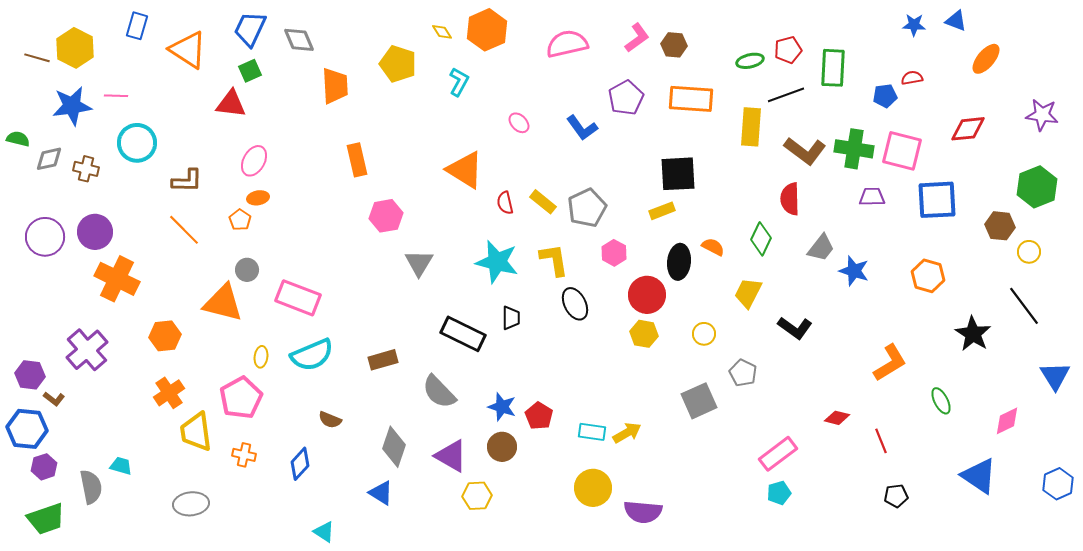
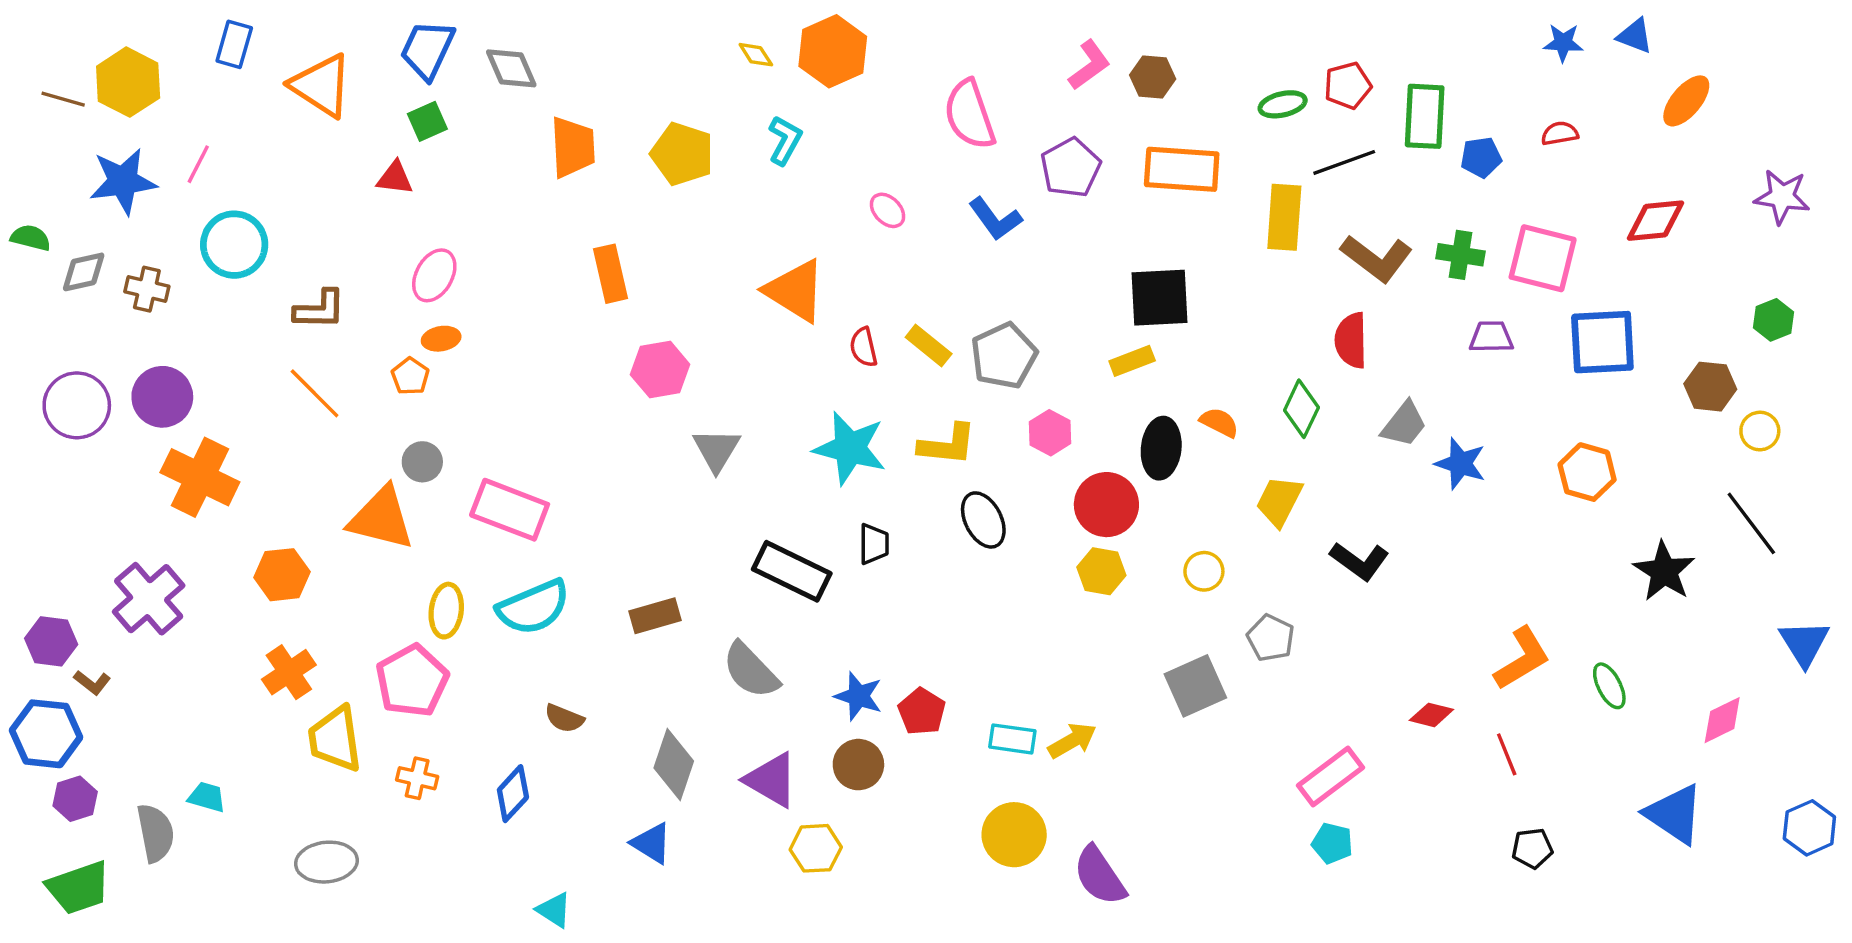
pink semicircle: (567, 44) -> (970, 115), moved, turned -96
yellow pentagon: (398, 64) -> (682, 154), moved
pink line: (116, 96) -> (198, 164), turned -65
blue pentagon: (885, 96) -> (1481, 157), moved
red triangle: (231, 104) -> (395, 178), size x0.7
green cross: (854, 149) -> (1460, 255), size x0.7
green hexagon: (1037, 187) -> (1774, 320), size x0.6
yellow L-shape: (554, 260) -> (947, 445), turned 105
yellow ellipse: (261, 357) -> (446, 611), size x1.4
orange L-shape: (890, 363) -> (1522, 658), moved
cyan pentagon: (779, 493) -> (1332, 843), turned 30
purple semicircle: (643, 512) -> (1100, 876), turned 51

